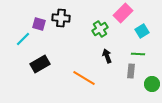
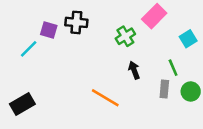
cyan square: (142, 31) -> (188, 39), moved
green line: (138, 54) -> (173, 68), turned 64
black rectangle: (40, 64) -> (22, 104), moved
green circle: (152, 84) -> (191, 91), moved

